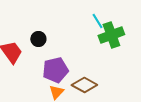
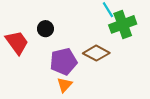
brown diamond: (84, 85) -> (96, 53), moved

